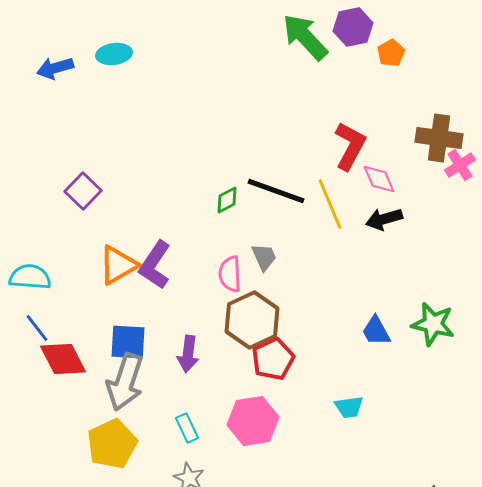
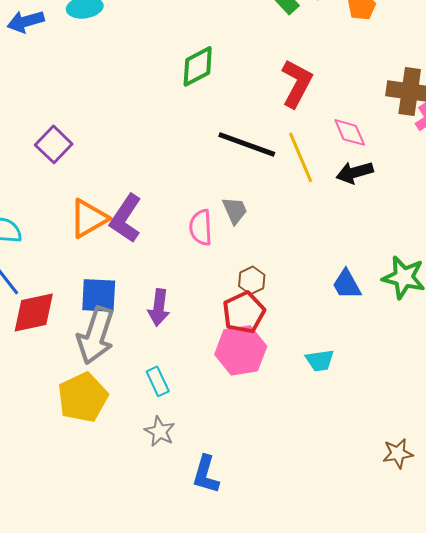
red L-shape: (350, 146) -> (297, 83), moved
green diamond: (227, 200) -> (198, 66), moved, size x1.5
brown hexagon: (252, 320) -> (252, 280), moved, size x0.5
red diamond: (63, 359) -> (34, 312), turned -75
pink hexagon: (253, 421) -> (241, 350), moved

